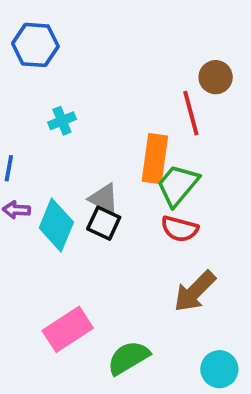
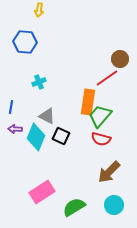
red line: (191, 113) -> (107, 78), turned 70
gray triangle: (104, 198) -> (47, 116), moved
cyan circle: (219, 369) -> (114, 205), moved

